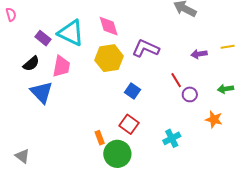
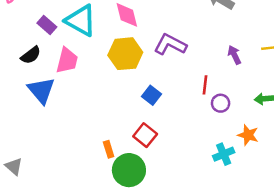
purple arrow: (199, 54) -> (234, 55), turned 70
red line: (176, 80) -> (205, 85), turned 35
cyan cross: (172, 138) -> (224, 154), moved

